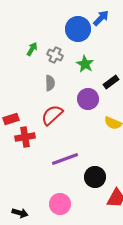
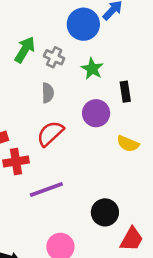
green arrow: (32, 49) -> (25, 50), size x1.5
black rectangle: (111, 82) -> (125, 92), turned -63
purple line: (65, 159) -> (46, 190), moved

